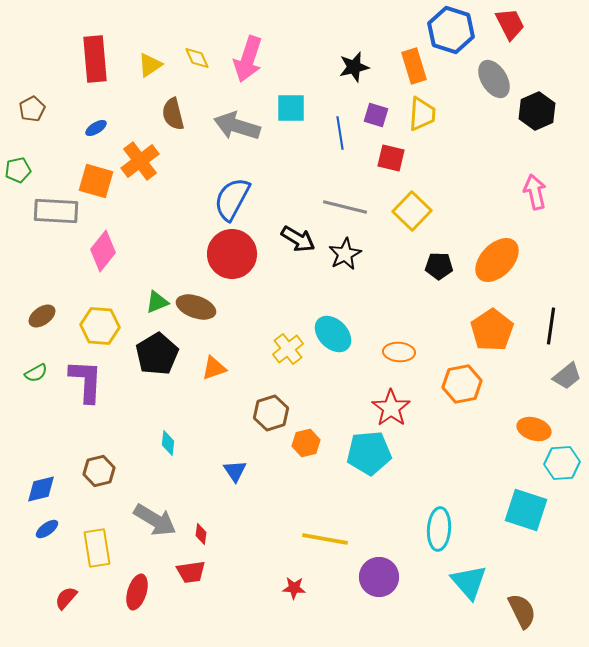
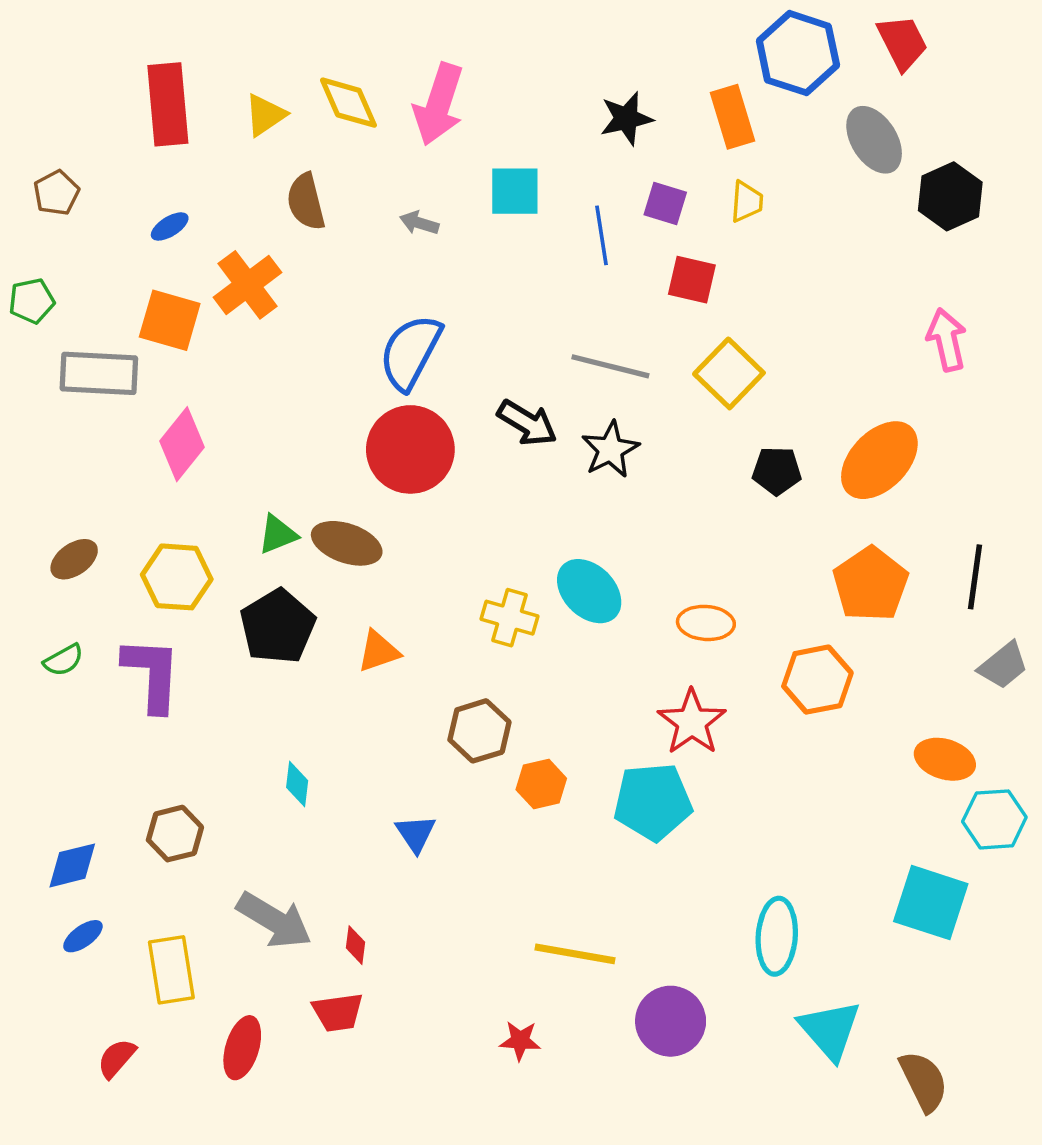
yellow diamond: (197, 58) -> (348, 103), size x1.4
yellow trapezoid: (422, 114) -> (747, 202), size x0.7
gray arrow: (237, 126) -> (419, 223), size x0.5
yellow cross: (288, 349) -> (509, 618), turned -36

